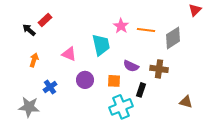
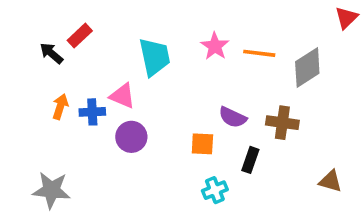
cyan trapezoid: (101, 45) -> (154, 57), moved
purple circle: (85, 80) -> (131, 137), moved
blue cross: (50, 87) -> (92, 112), moved, turned 32
cyan cross: (121, 107) -> (215, 190), size x0.6

